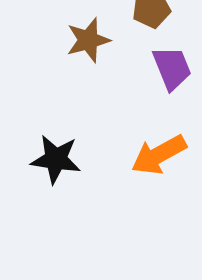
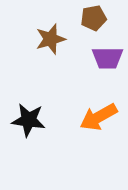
purple trapezoid: (172, 68) -> (108, 58), turned 112

